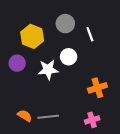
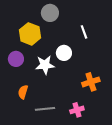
gray circle: (65, 24) -> (50, 13), moved
orange semicircle: (25, 116) -> (23, 92), moved, turned -104
pink cross: (92, 120) -> (77, 110), moved

